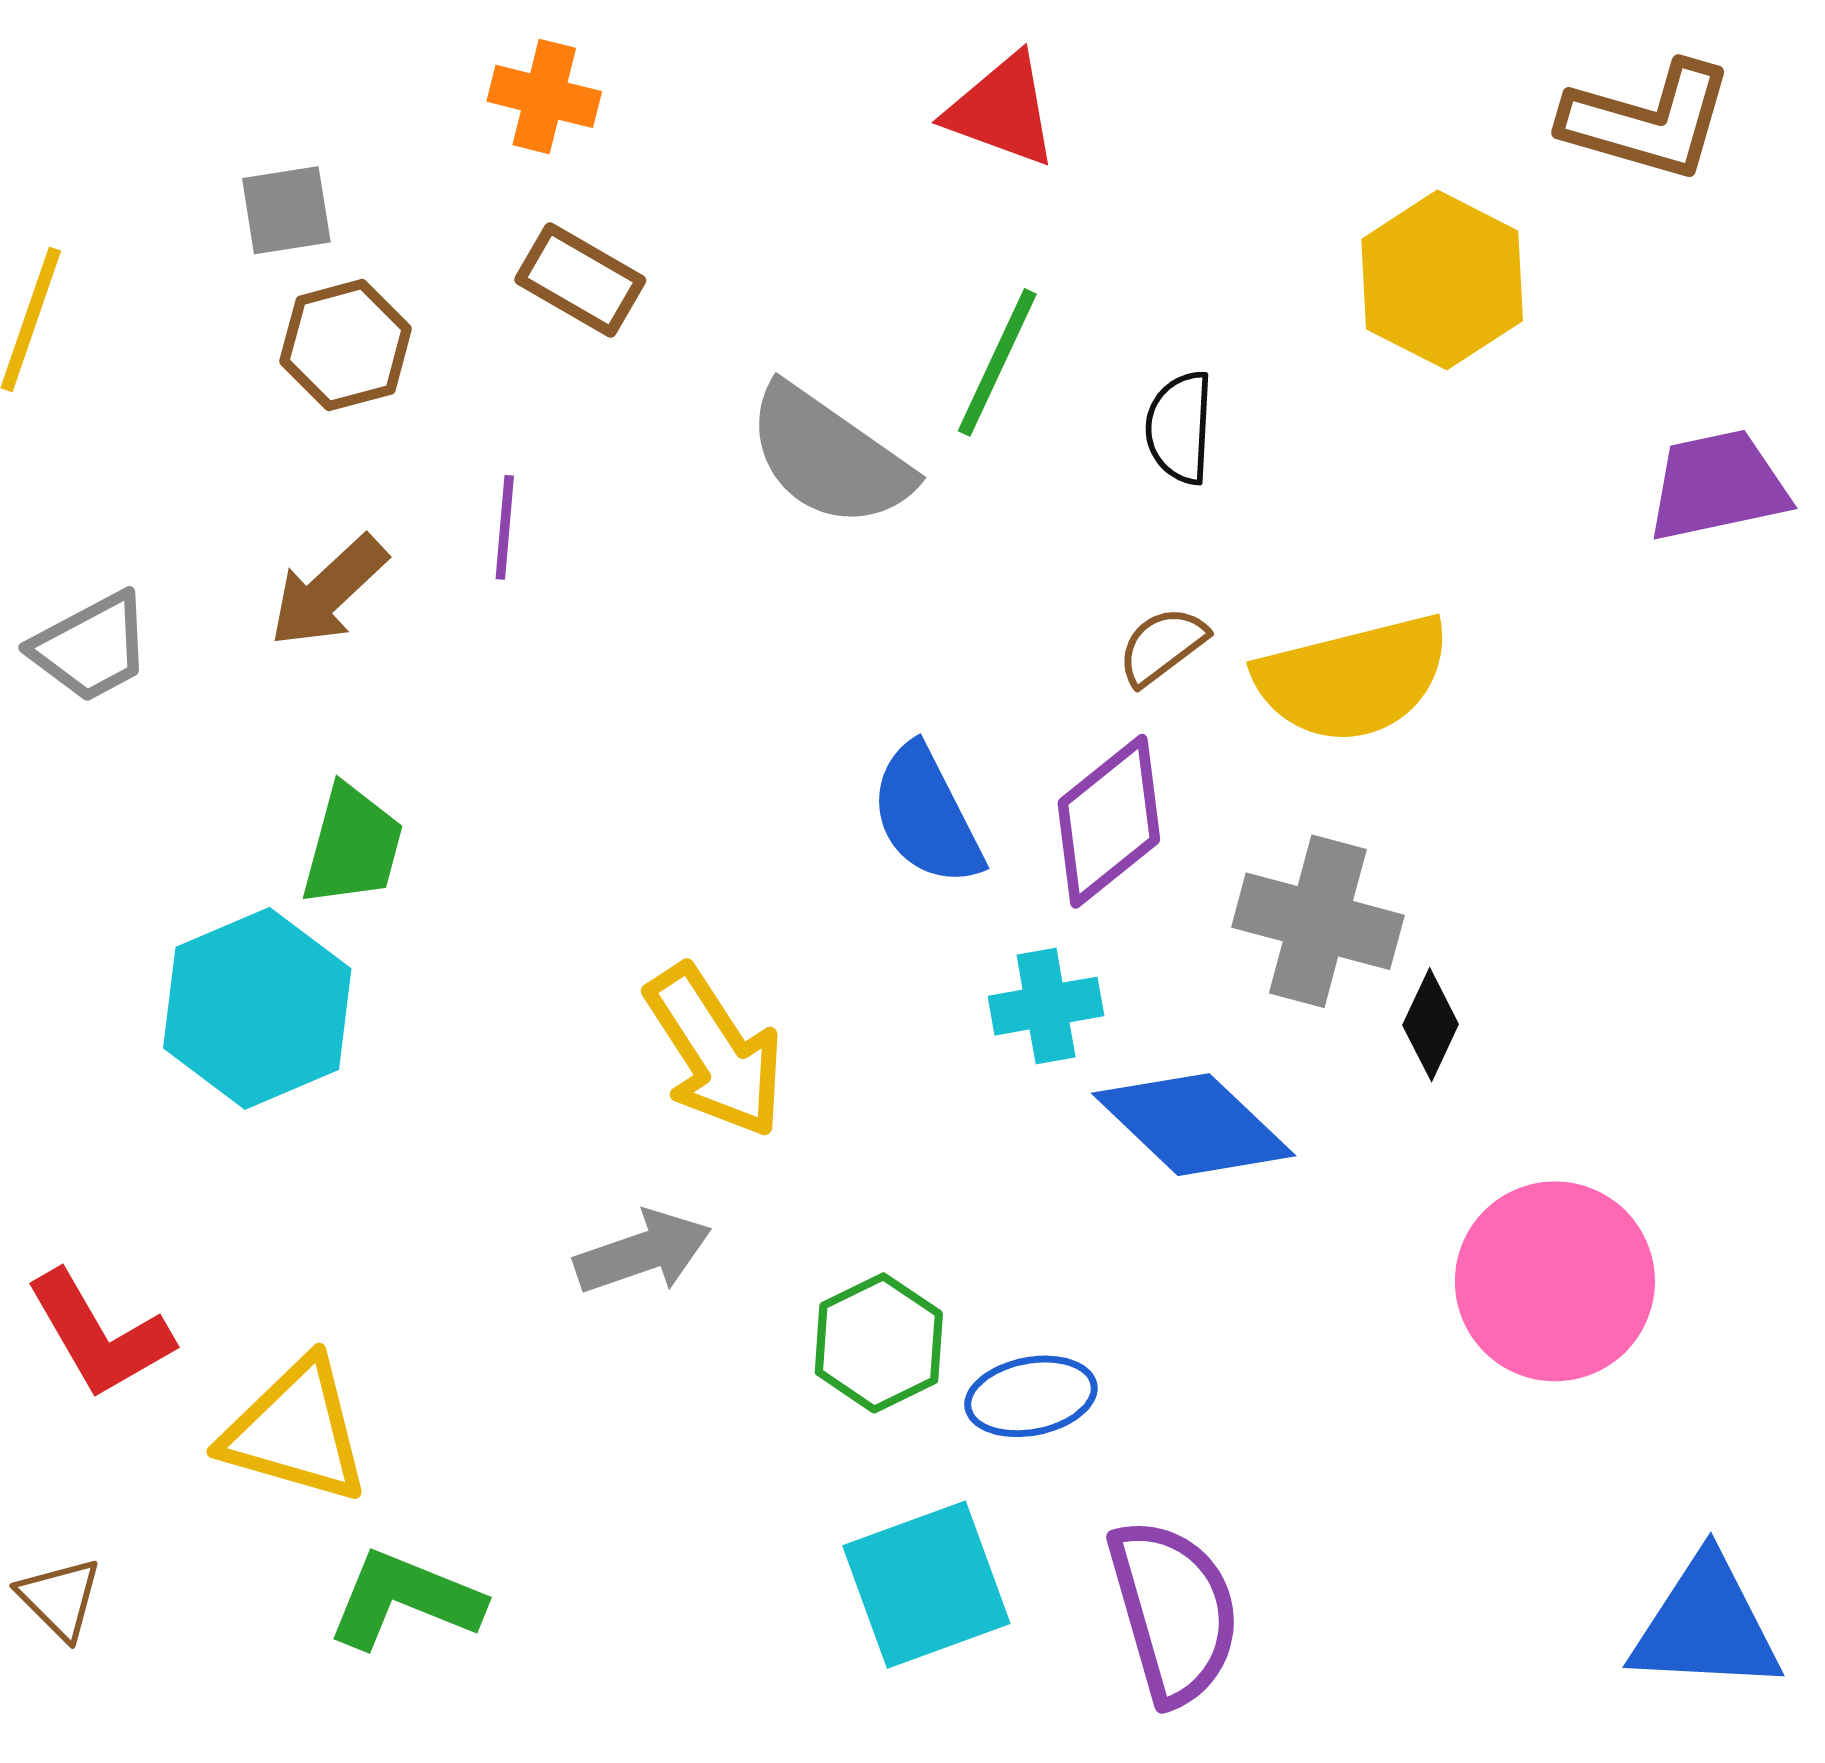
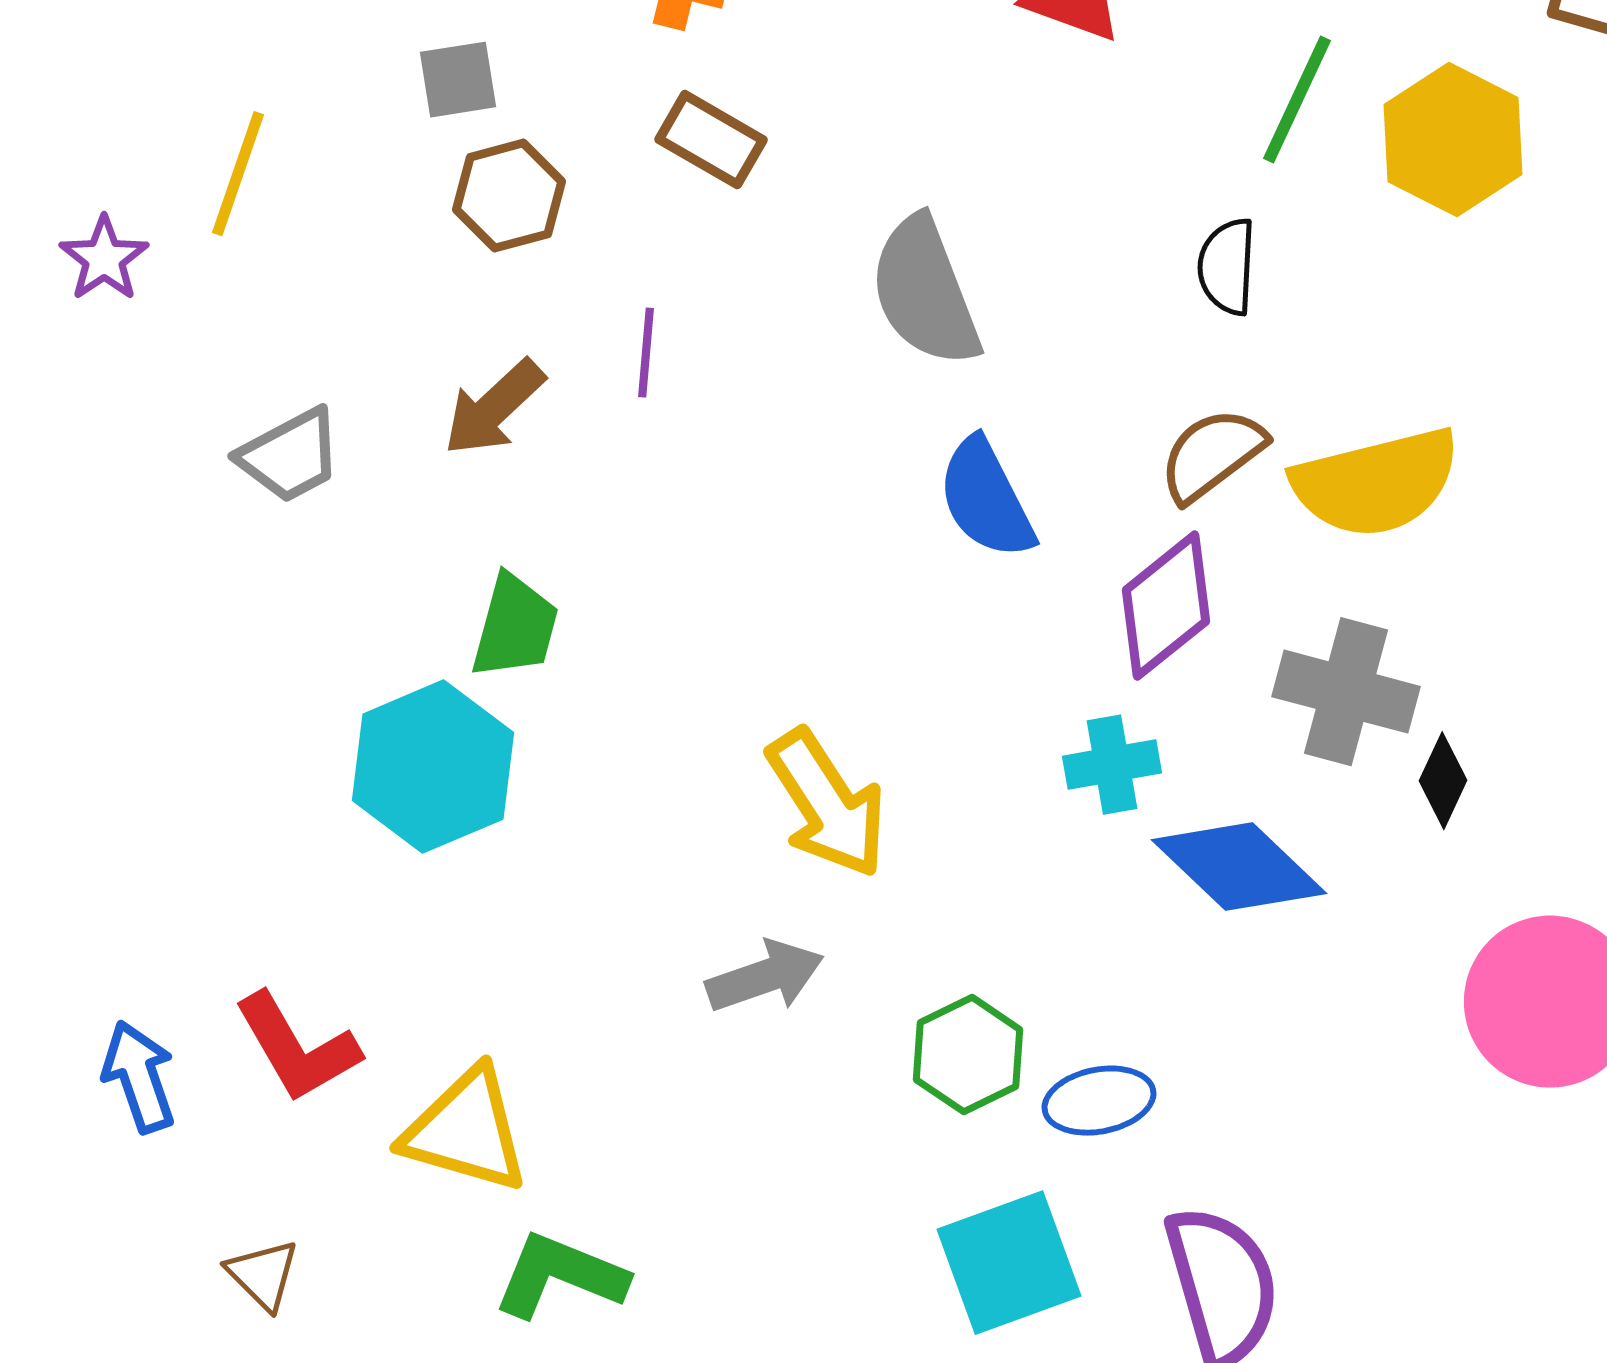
green line: (997, 362) -> (1297, 100), moved
gray semicircle: (829, 457) -> (925, 292), turned 34
brown semicircle: (1162, 646) -> (1212, 455), size x1.4
blue semicircle: (926, 816) -> (986, 499), moved

